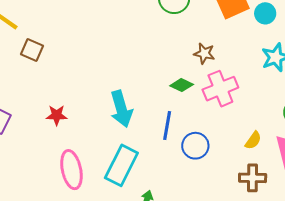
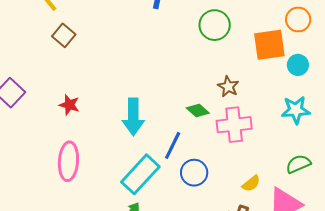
cyan rectangle: (121, 165) -> (140, 174), moved

